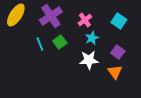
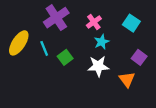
yellow ellipse: (16, 15) -> (19, 43), moved
green square: (60, 42) -> (65, 57), moved
purple square: (118, 52) -> (139, 57), moved

